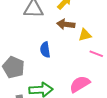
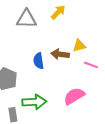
brown arrow: (66, 24) -> (60, 54), moved

